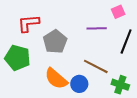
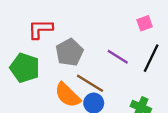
purple line: (97, 28) -> (118, 57), moved, turned 30
brown line: (96, 66) -> (90, 83), moved

